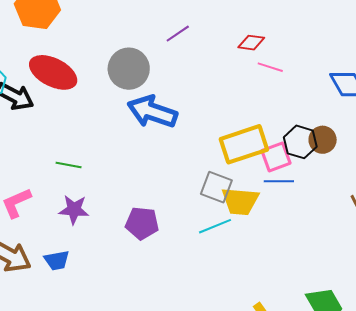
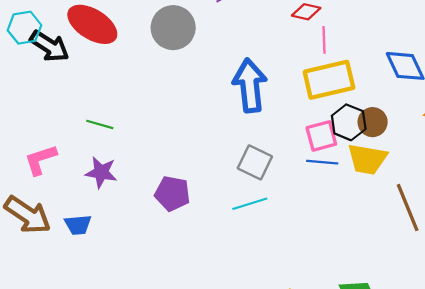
pink line: (270, 67) -> (324, 40), turned 65
blue arrow: (152, 112) -> (250, 86), moved, turned 60
yellow rectangle: (244, 144) -> (329, 80), moved
yellow trapezoid: (240, 201) -> (367, 159), moved

